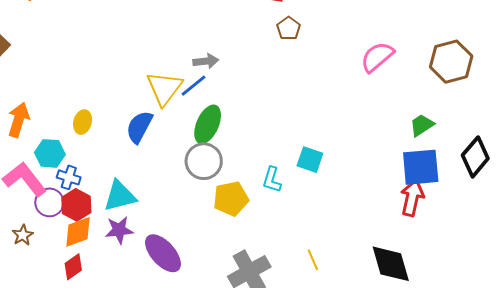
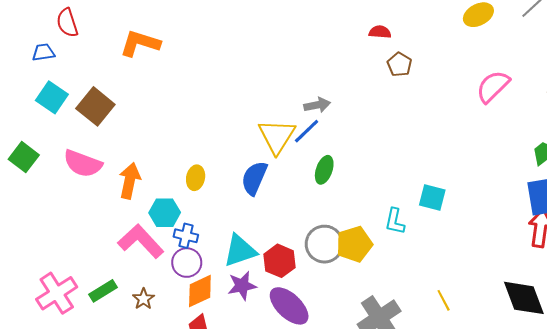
green ellipse: (208, 124) -> (324, 170), size x0.7
gray circle: (204, 161) -> (324, 244), moved
purple circle: (49, 202) -> (187, 263), moved
red hexagon: (76, 205) -> (279, 261), moved

